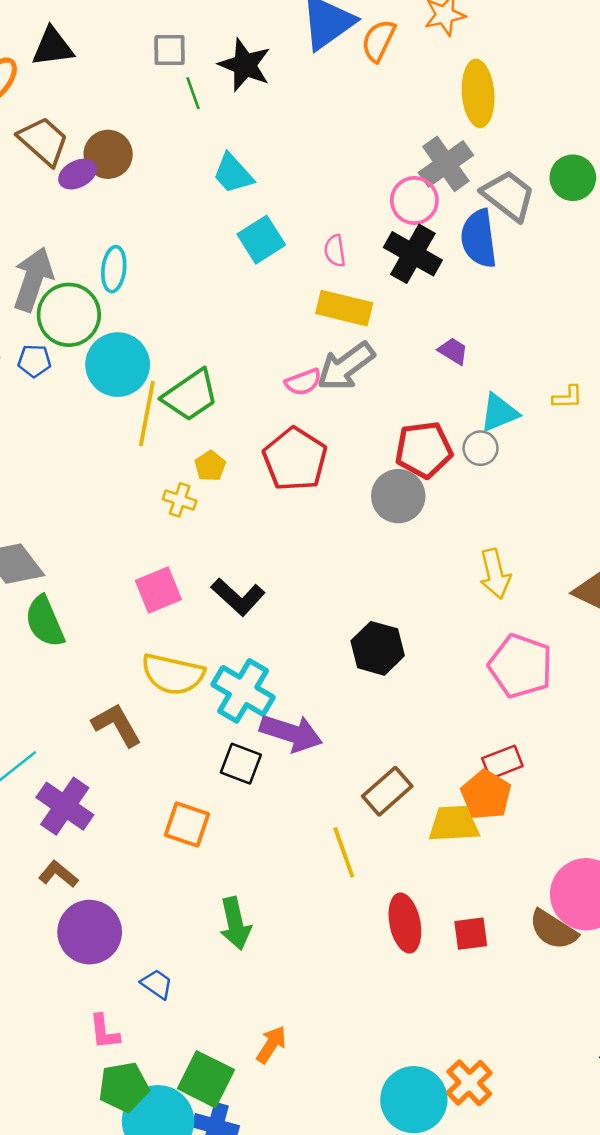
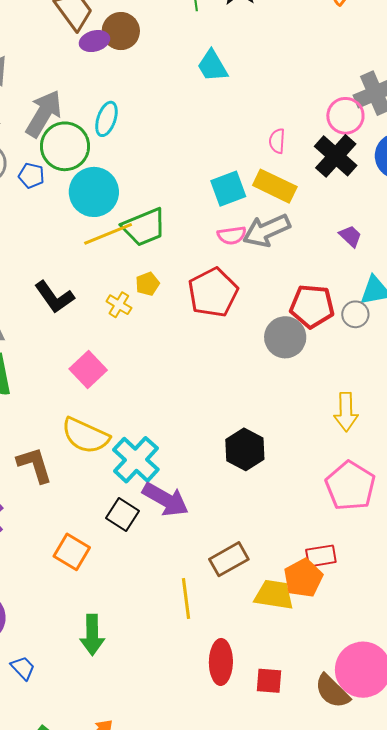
cyan square: (261, 240) -> (228, 189), moved
yellow line: (147, 414) -> (108, 234), turned 45
pink square: (158, 590) -> (88, 370), turned -33
black L-shape: (238, 597) -> (54, 297), moved

